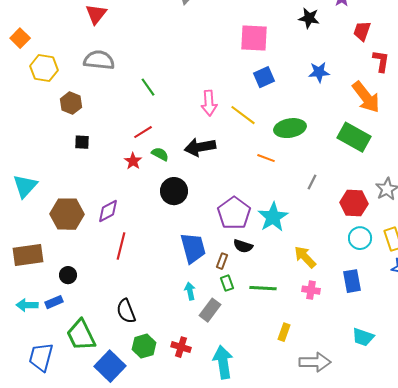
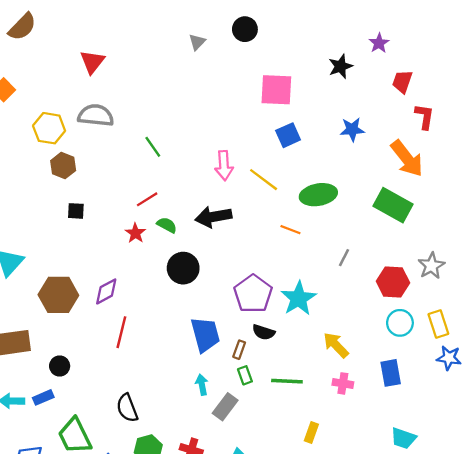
black star: (309, 18) -> (341, 66), turned -30
yellow hexagon: (44, 68) -> (49, 128), moved

